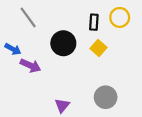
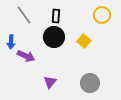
black rectangle: (94, 22) -> (56, 16), moved
blue arrow: (13, 49) -> (11, 42), turned 64
purple triangle: (62, 105) -> (50, 82), moved

